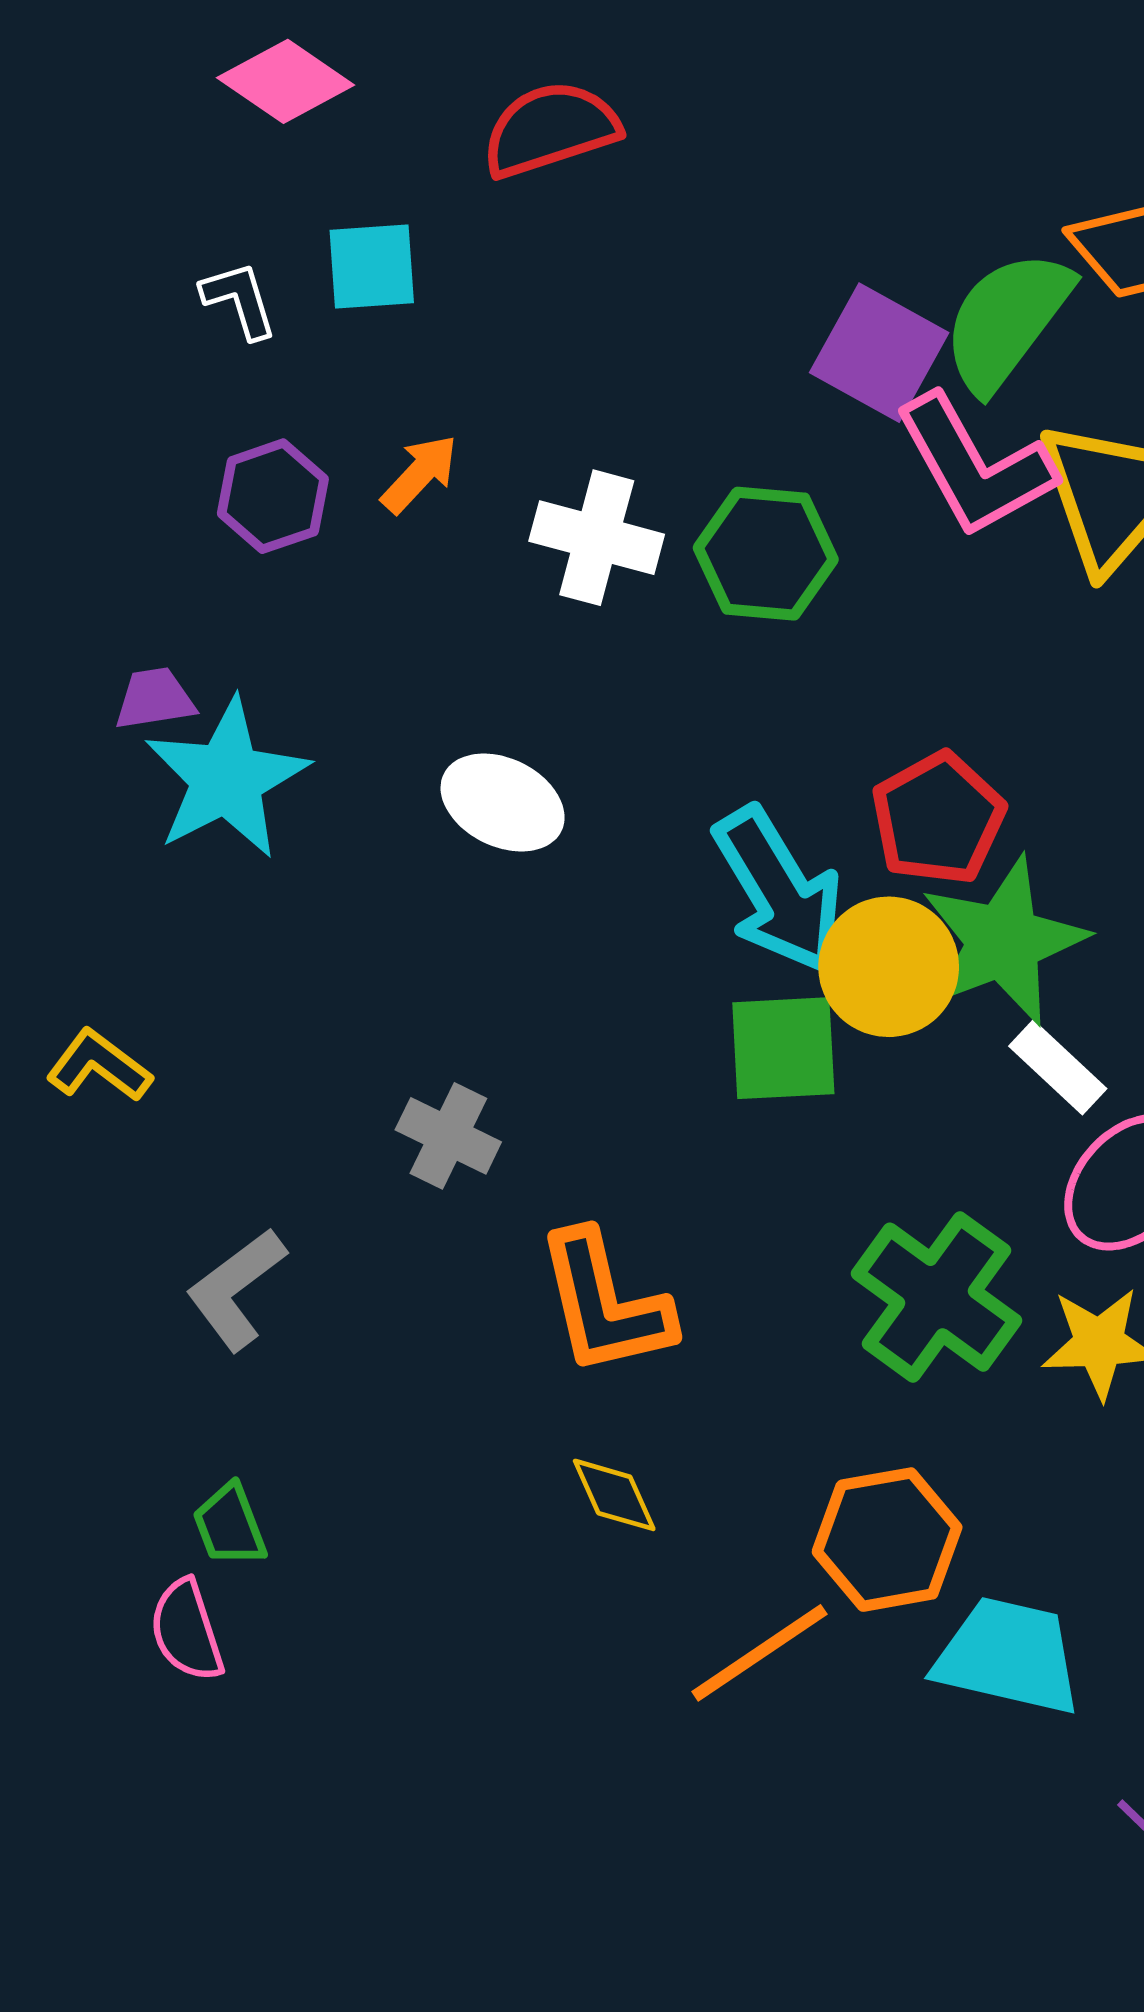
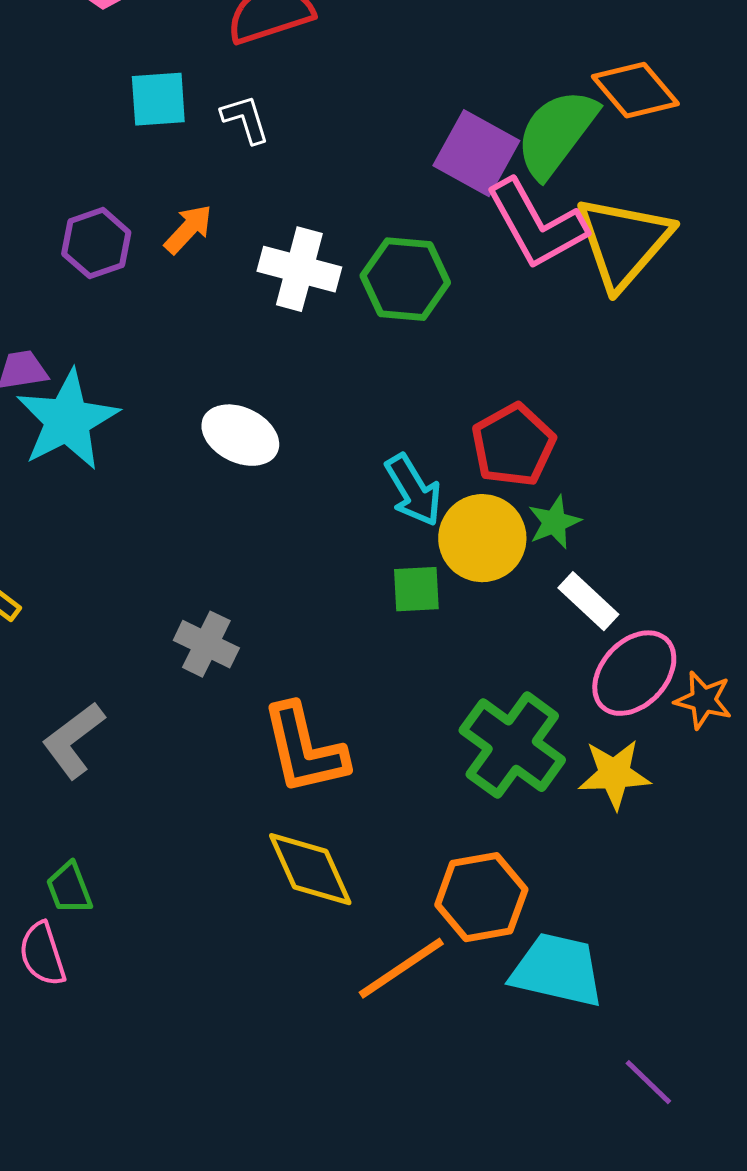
white L-shape: (239, 300) -> (245, 119), moved
cyan arrow: (779, 890) -> (413, 490), size x0.7
green star: (1004, 941) -> (554, 522), size x0.5
green square: (783, 1048) -> (416, 589), size x0.7
yellow diamond: (614, 1495) -> (310, 869), size x1.6

